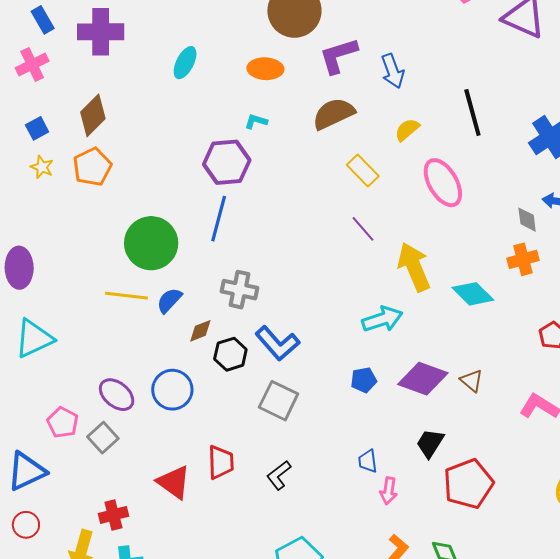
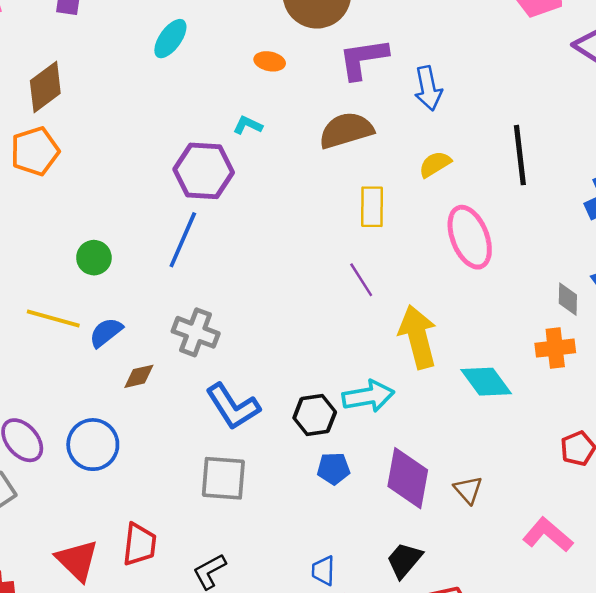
orange ellipse: (265, 69) -> (270, 61), size x0.7
yellow rectangle: (363, 170) -> (372, 207), turned 36
green circle: (151, 243) -> (94, 258), size x0.5
black hexagon: (230, 354) -> (315, 415), moved
purple diamond: (423, 379) -> (408, 478), turned 72
gray square: (279, 401) -> (223, 478), turned -30

